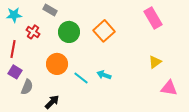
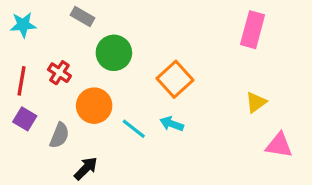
pink rectangle: (153, 18) -> (253, 30), turned 45
orange square: (104, 31) -> (175, 79), moved
red cross: (33, 32) -> (59, 73), moved
gray semicircle: (27, 87) -> (59, 135), moved

